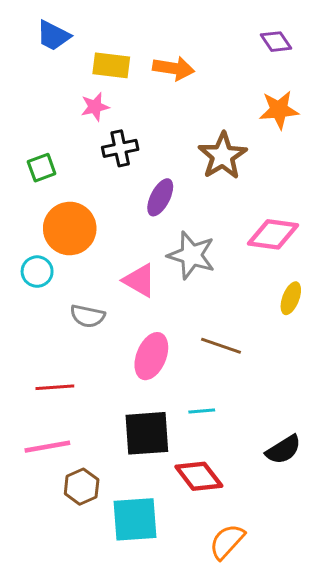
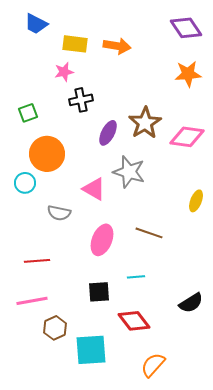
purple diamond: (276, 42) -> (186, 28), size x1.5
brown star: (223, 156) -> (145, 123), moved
pink diamond: (273, 234) -> (187, 137), moved
black square: (147, 433) -> (99, 292), size x0.7

